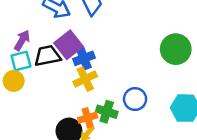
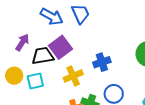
blue cross: (84, 58) -> (102, 62), moved
cyan square: (21, 61) -> (35, 81), moved

